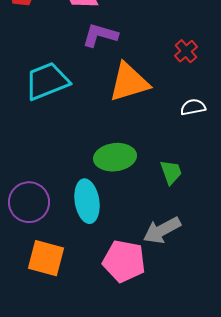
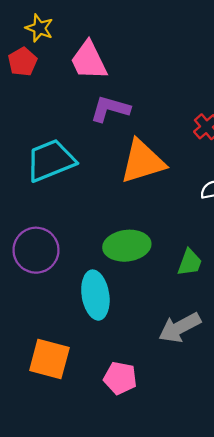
green trapezoid: (171, 172) -> (190, 262), turned 40
purple circle: (29, 202) -> (36, 250), moved
pink pentagon: (124, 261) -> (120, 378), moved, size x0.7

